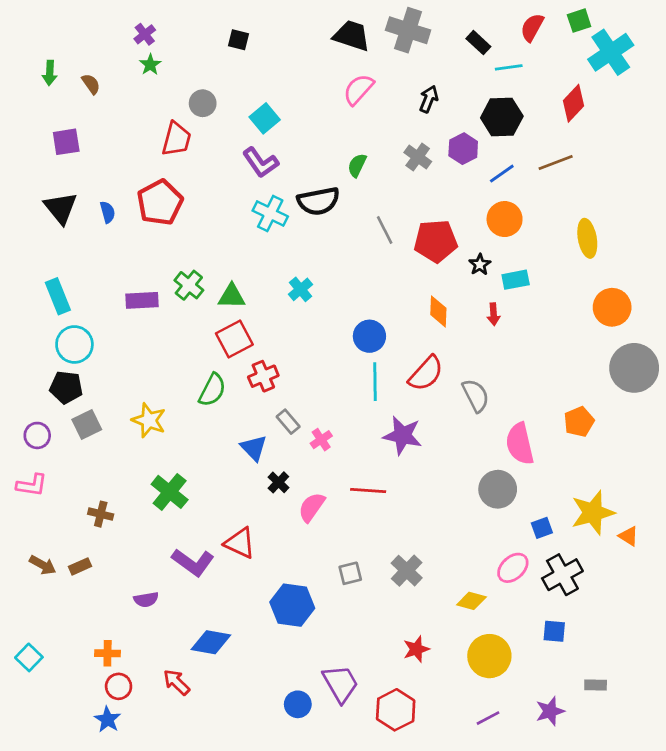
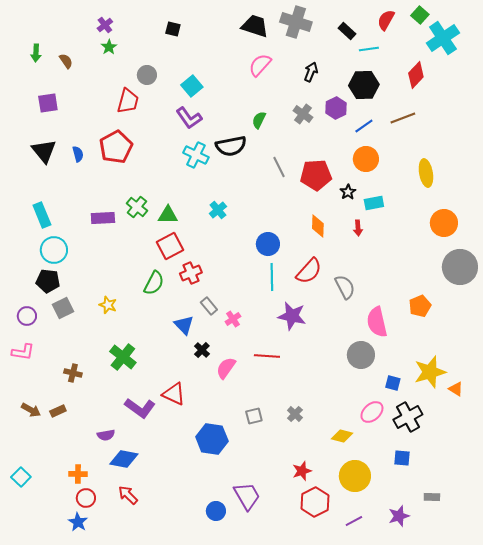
green square: (579, 21) -> (420, 15), turned -30
yellow star: (149, 420) -> (108, 305), size x0.7
blue square: (542, 528) -> (393, 383), turned 35
gray cross: (407, 571) -> (295, 414), size x0.7
blue diamond: (211, 642) -> (124, 459), moved
red hexagon: (396, 710) -> (315, 502), moved

